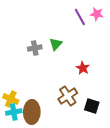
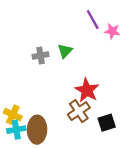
pink star: (97, 14) -> (112, 31), moved
red star: (83, 68) -> (87, 90), moved, size x1.5
black square: (92, 106) -> (107, 123), turned -35

